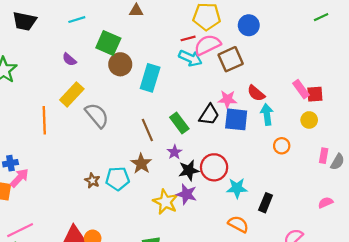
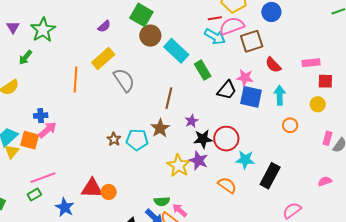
purple semicircle: (69, 59) -> (104, 26), turned -88
cyan rectangle: (150, 78) -> (176, 51), turned -70
pink rectangle: (301, 89) -> (311, 63), moved, turned -66
red semicircle: (256, 93) -> (273, 65), moved
green rectangle: (179, 123) -> (203, 70), moved
brown line: (147, 130) -> (169, 98), turned 30
black rectangle: (266, 203) -> (270, 176), size x1.4
orange semicircle: (238, 224) -> (227, 185), moved

